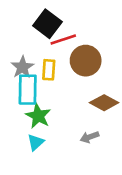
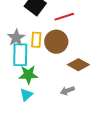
red line: (63, 40) -> (64, 17), moved
brown circle: (86, 61) -> (56, 42), moved
green star: (38, 116) -> (28, 75), turned -30

